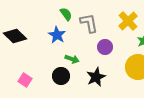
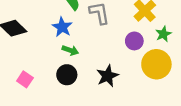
purple circle: (105, 47) -> (134, 41), moved
green arrow: (72, 59) -> (70, 50), moved

